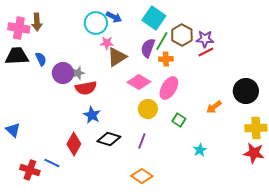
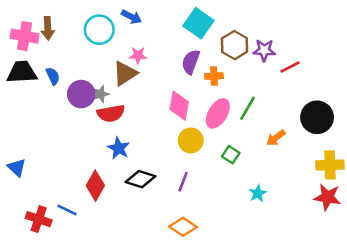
blue arrow: (114, 17) -> (131, 17), moved
cyan circle: (96, 23) -> (99, 30), moved
green line: (162, 41) -> (247, 108), moved
red line: (206, 52) -> (290, 67), moved
brown triangle: (117, 57) -> (125, 73), moved
pink diamond: (139, 82) -> (179, 106), turned 70

